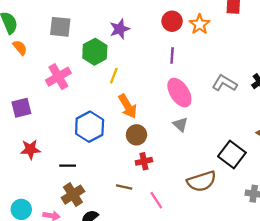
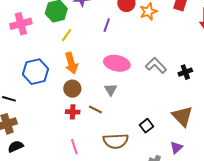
purple line: (172, 56) -> (107, 25), moved
pink ellipse: (179, 93) -> (117, 63), turned -60
black square: (232, 155) -> (146, 126), size x0.6
brown line: (124, 187) -> (95, 109), moved

